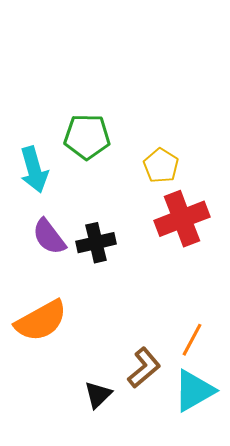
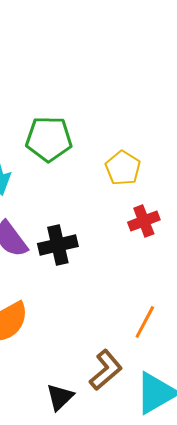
red cross: (182, 219) -> (144, 221), size x0.6
orange line: (192, 340) -> (145, 322), moved

